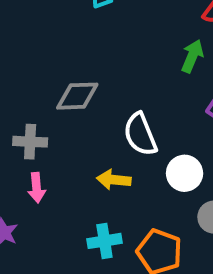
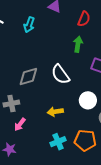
white semicircle: (140, 134) -> (60, 74), moved
pink arrow: (37, 188) -> (20, 124), turned 56

